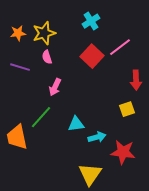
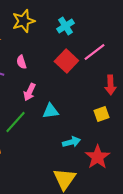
yellow star: (44, 33) -> (23, 21), moved
cyan triangle: (76, 124) -> (50, 111), moved
red star: (123, 152) -> (97, 157), turned 30

